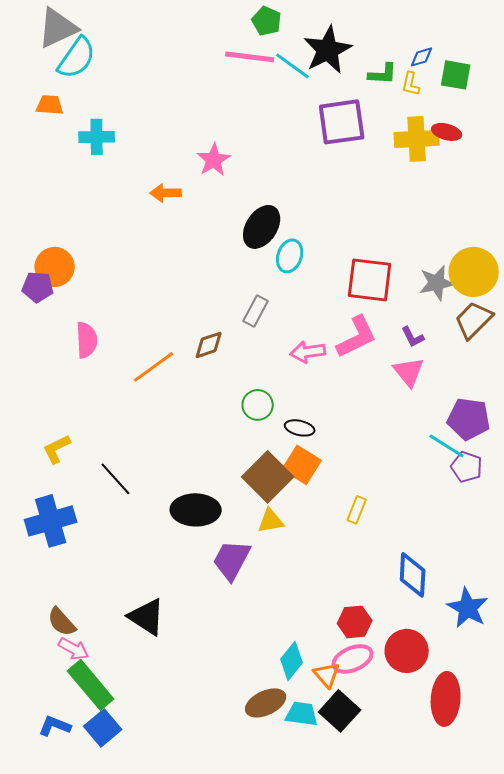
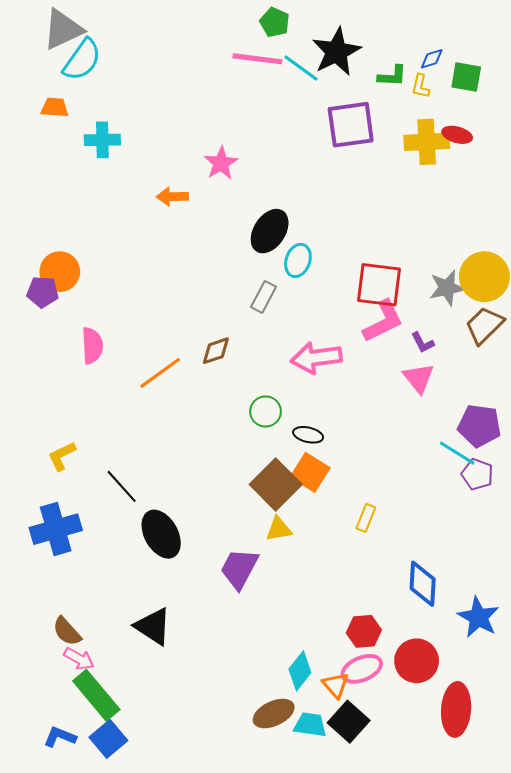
gray rectangle: (256, 311) -> (264, 297), moved
pink L-shape: (357, 337) -> (383, 321), moved
pink arrow: (308, 352) -> (316, 358), size x1.4
black ellipse: (196, 510) -> (161, 534), moved, turned 60

